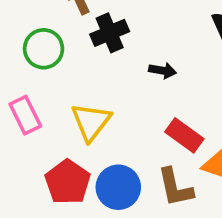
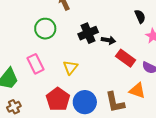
black cross: (110, 33) -> (88, 33), moved
yellow triangle: (91, 122) -> (70, 67), size x0.7
red rectangle: (184, 135) -> (126, 58), moved

